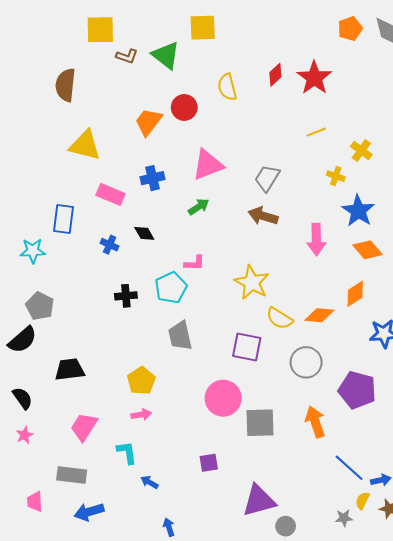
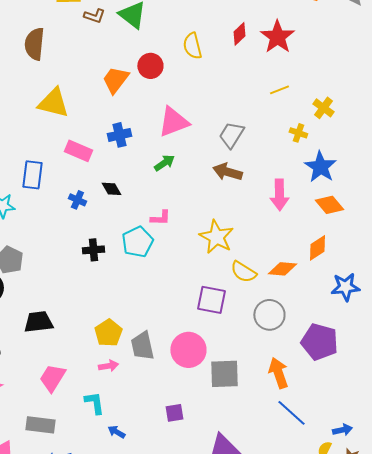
gray trapezoid: (180, 336) -> (142, 346), moved
blue line: (349, 468) -> (291, 413), moved

